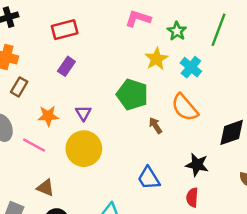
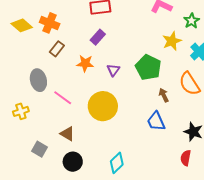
purple triangle: (83, 113) -> (113, 70), moved
orange star: (48, 116) -> (85, 63), moved
blue trapezoid: (149, 178) -> (156, 121), moved

